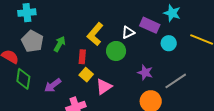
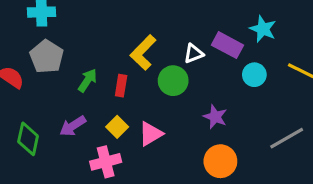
green arrow: (60, 44) -> (87, 80), moved
yellow square: (86, 75) -> (117, 127), moved
green diamond: (23, 79) -> (28, 139), moved
gray line: (176, 81) -> (287, 138), moved

